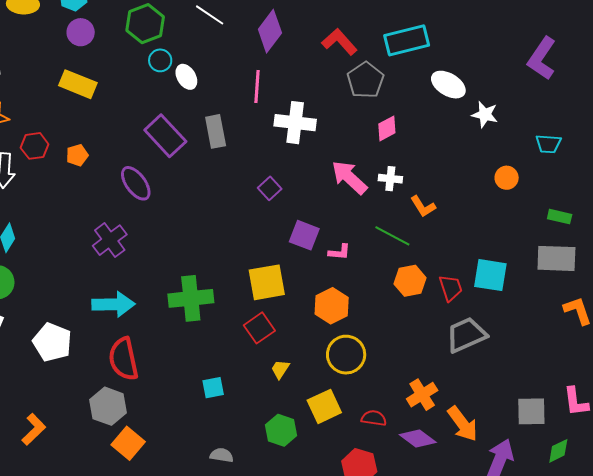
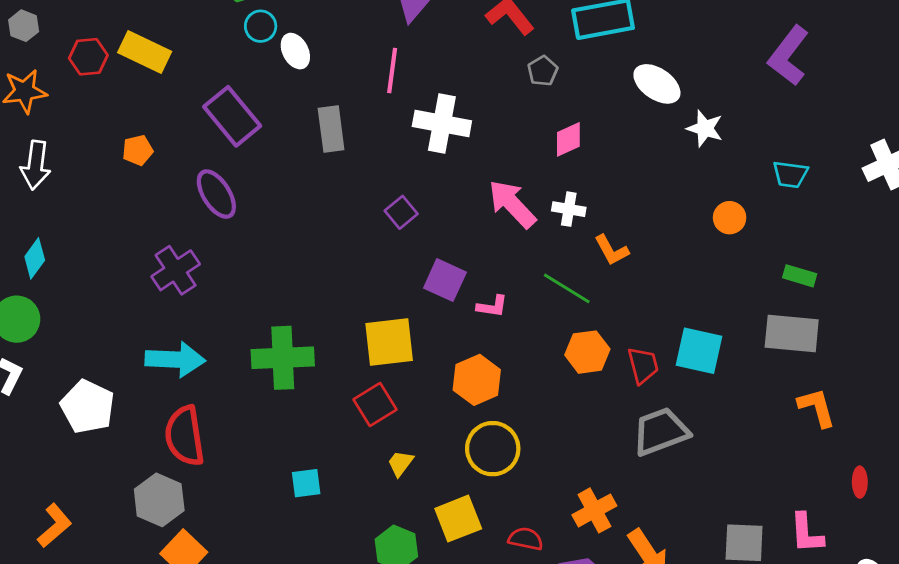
gray pentagon: (365, 80) -> (543, 71), size x0.6
purple rectangle: (165, 136) -> (232, 116), moved
red hexagon: (35, 146) -> (88, 57), moved

